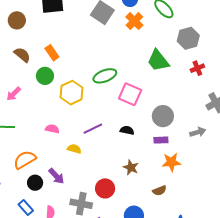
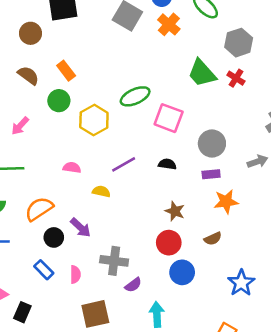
brown circle: (17, 20) -> (30, 33), moved
red cross: (197, 68) -> (236, 78), moved, turned -32
red circle: (105, 188) -> (169, 243), moved

